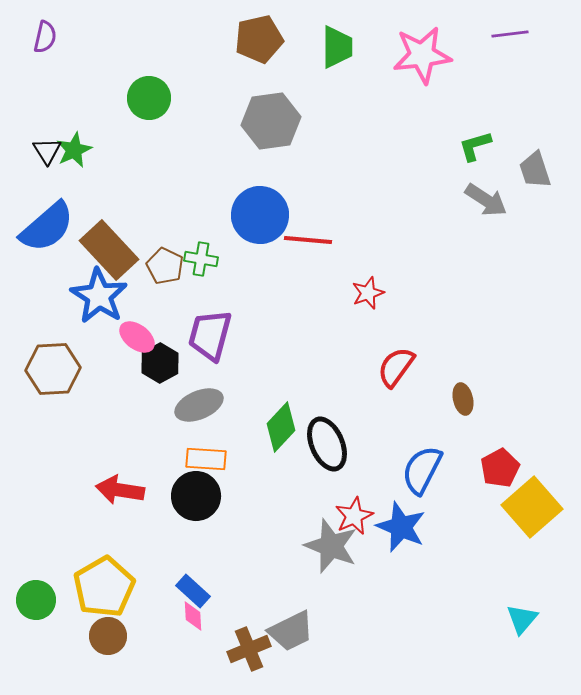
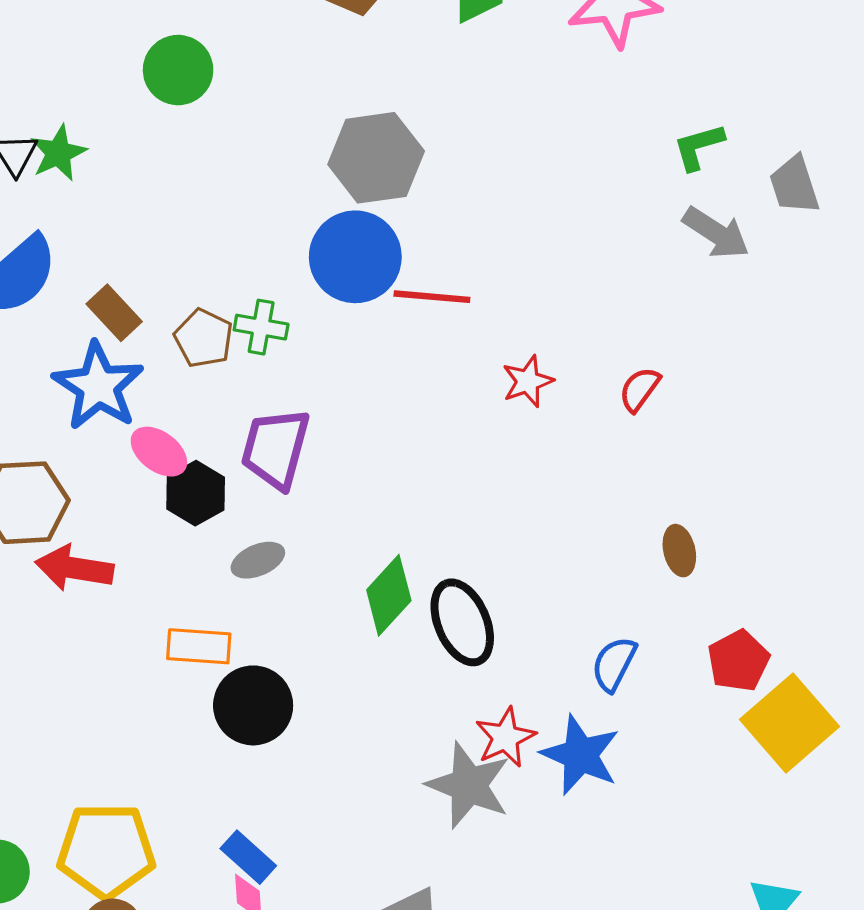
gray hexagon: (271, 121) -> (376, 158), moved
brown rectangle: (109, 250) -> (114, 313), size x0.6
red semicircle: (396, 367) -> (639, 389), moved, size x0.7
gray ellipse: (199, 405) -> (258, 560), size x0.7
orange rectangle: (206, 459) -> (199, 646), moved
blue semicircle: (422, 470) -> (614, 664), size x0.7
red arrow: (120, 490) -> (74, 568), moved
yellow pentagon: (104, 587) -> (106, 851), turned 30

